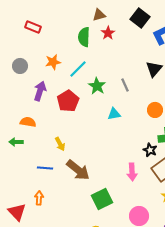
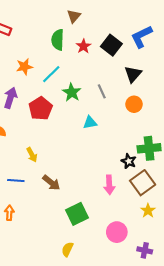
brown triangle: (99, 15) -> (74, 16), turned -32
black square: (140, 18) -> (111, 45), moved
red star: (108, 33) -> (83, 46), moved
orange circle: (155, 110) -> (134, 104), moved
brown arrow: (78, 170) -> (51, 183), size x0.7

